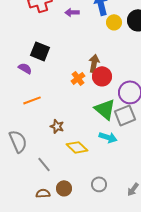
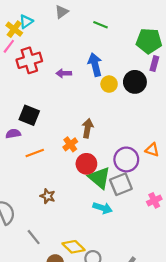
purple semicircle: (25, 68) -> (13, 134), turned -40
red circle: (102, 76) -> (86, 164), moved
orange line: (32, 100) -> (35, 153), moved
yellow diamond: (77, 147) -> (73, 247), moved

